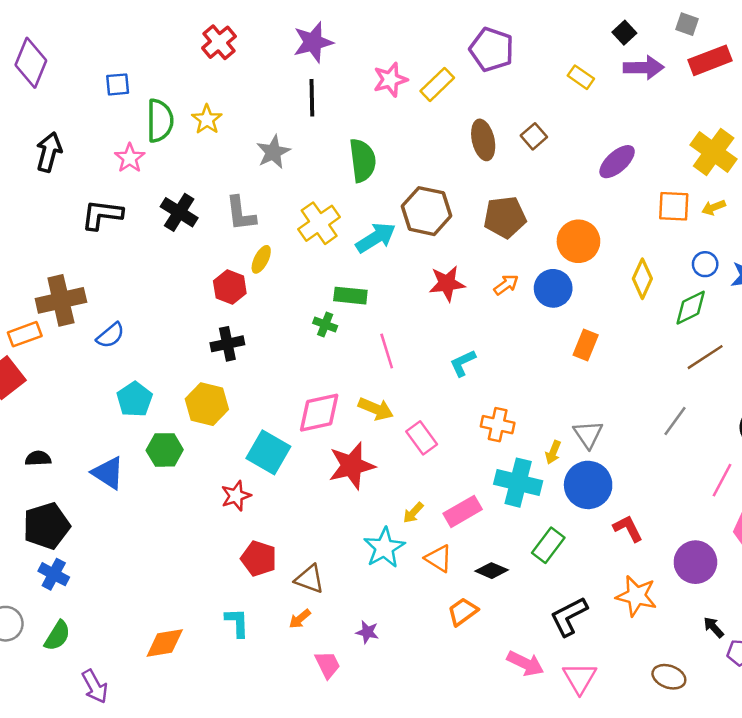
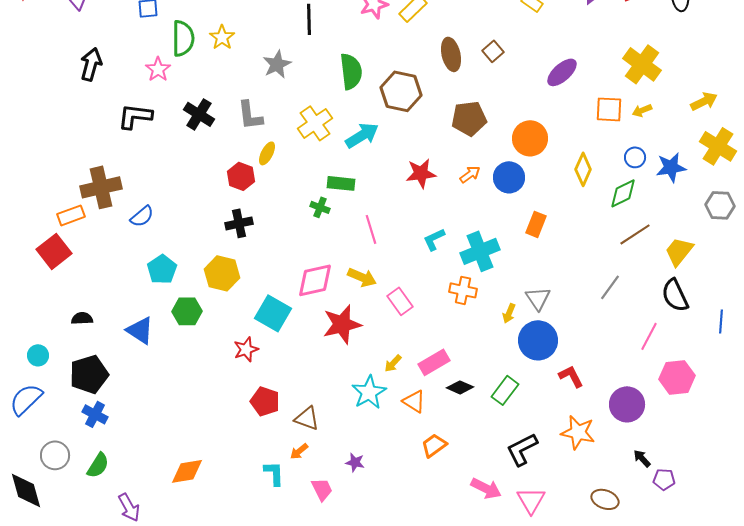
brown hexagon: (426, 211) -> (401, 91), moved
cyan cross: (518, 483) -> (480, 251), moved, turned -36
black diamond: (492, 571) -> (460, 387), moved
cyan L-shape: (237, 622) -> (274, 473), moved

